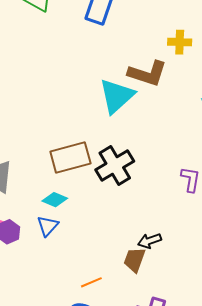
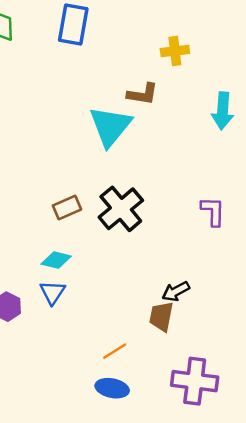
brown L-shape: (147, 73) -> (143, 94), size x0.7
brown rectangle: (70, 158) -> (67, 207), size x0.6

